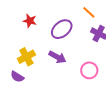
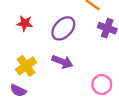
pink circle: (89, 70) -> (102, 85), moved

